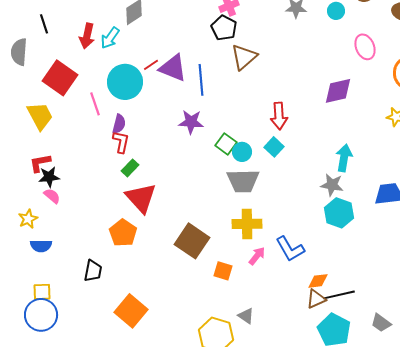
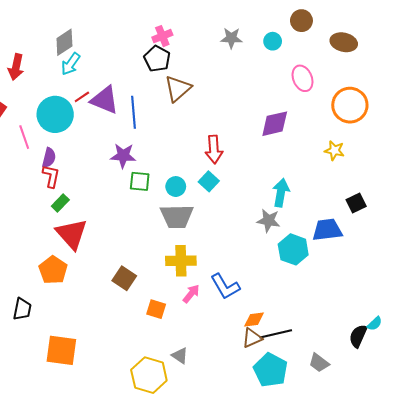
cyan arrow: (110, 38) -> (71, 64), moved
green square: (226, 144) -> (140, 181), moved, turned -30
cyan hexagon: (339, 213) -> (293, 249), moved
brown square: (192, 241) -> (124, 278), size x0.7
orange square: (131, 311) -> (61, 350), turned -32

